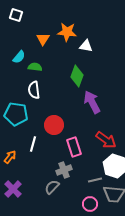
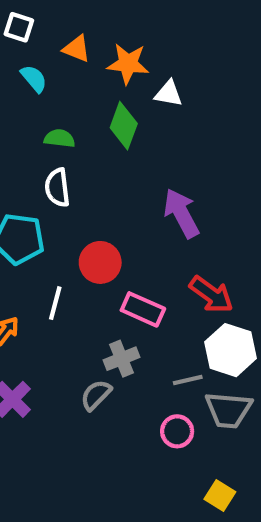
orange triangle: (43, 39) -> (77, 49), moved, turned -40
cyan semicircle: (19, 57) -> (34, 79), moved, turned -80
green diamond: (77, 76) -> (124, 126), moved
pink rectangle: (74, 147) -> (143, 309), turned -48

